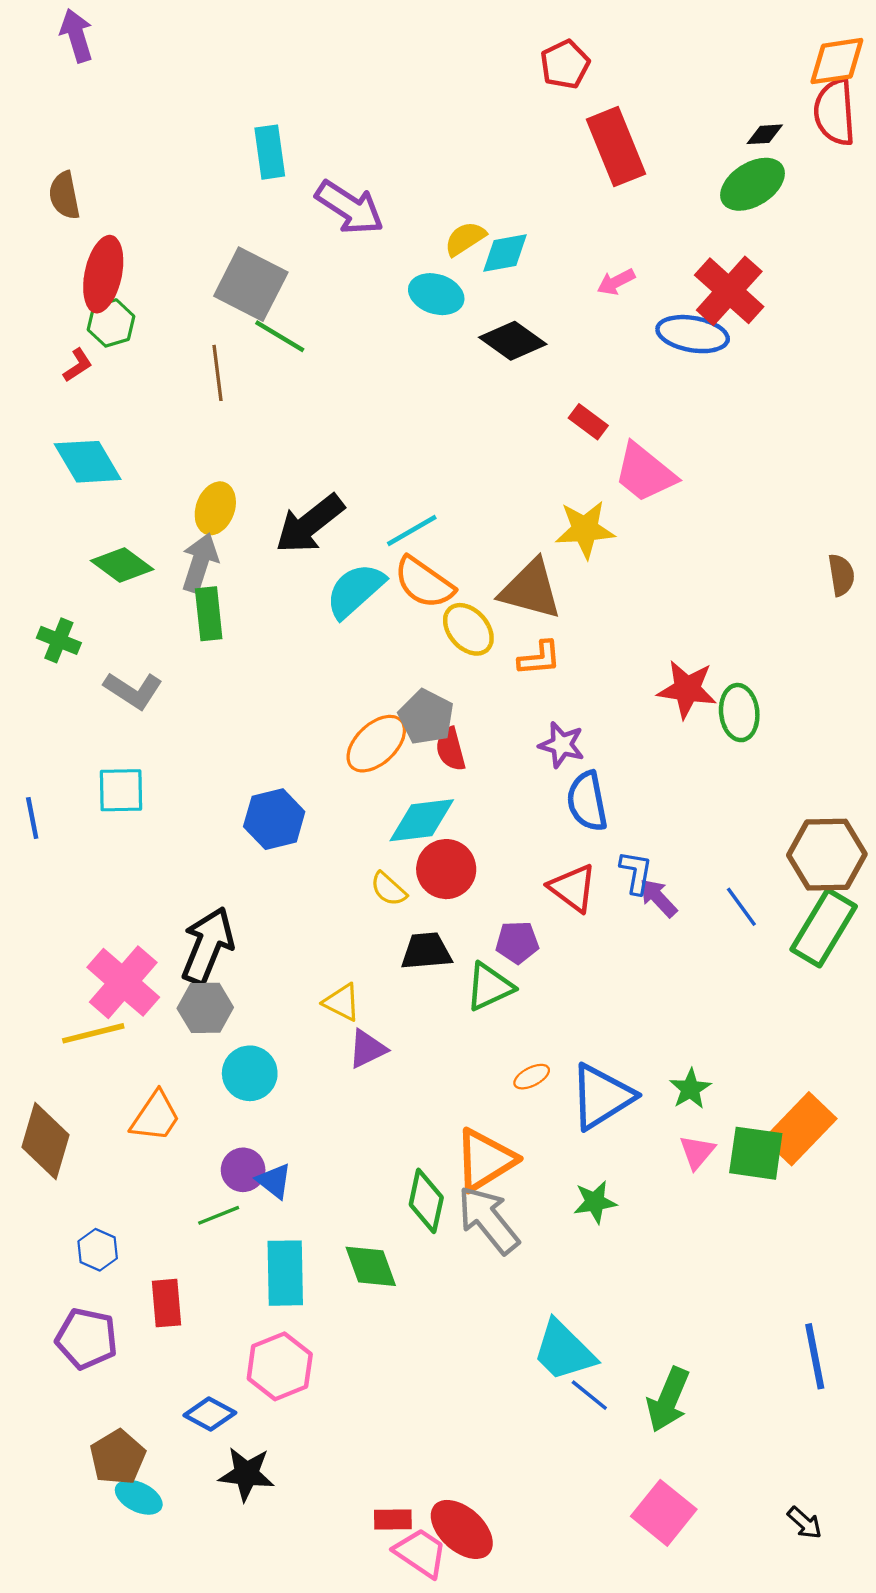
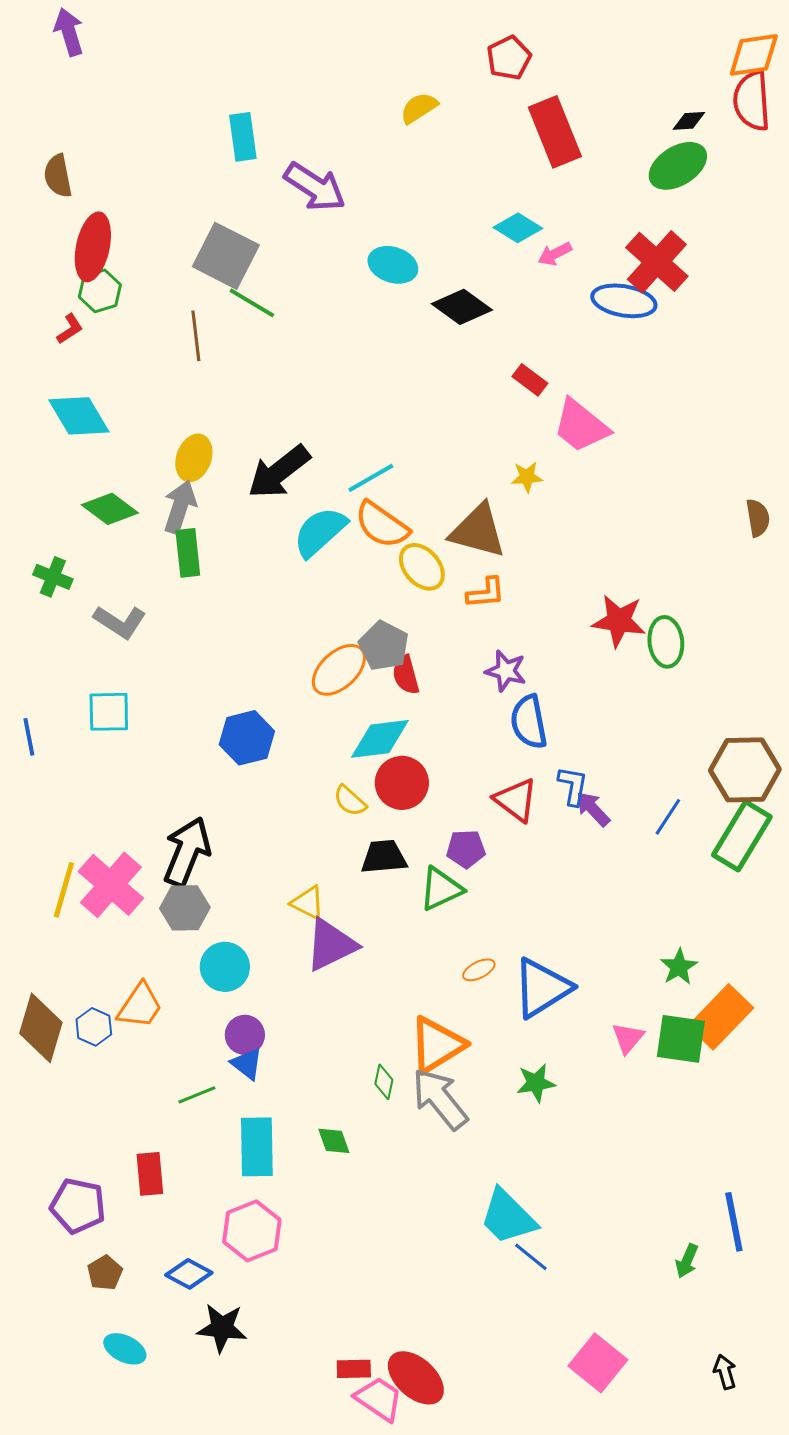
yellow semicircle: (465, 239) -> (419, 108), moved
cyan diamond: (505, 253) -> (518, 228), moved, turned 42
yellow star: (585, 529) -> (527, 477), size x0.6
blue line: (741, 907) -> (668, 817), turned 69
yellow line: (93, 1033) -> (64, 890), moved, turned -60
purple triangle: (367, 1049) -> (331, 945), size x1.5
green star: (690, 1089) -> (679, 967), moved
purple circle: (243, 1170) -> (245, 1035), moved
green diamond: (426, 1201) -> (384, 1082), size x0.6
blue hexagon: (98, 1250) -> (94, 1027), moved
green diamond: (371, 1266) -> (334, 1141), size x0.7
green arrow: (668, 1400) -> (687, 1261), moved, size x0.6
brown pentagon: (118, 1457) -> (105, 1273), moved, size x0.7
black arrow: (805, 1523) -> (725, 1372), turned -148

